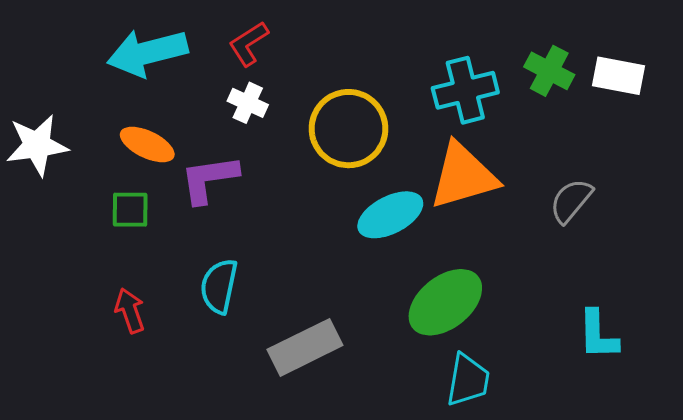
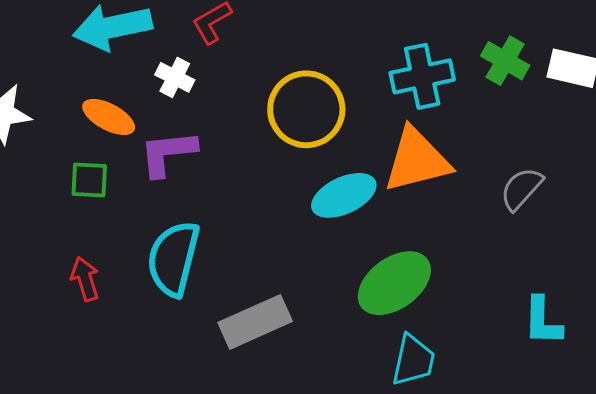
white cross: (248, 103) -> (175, 77), moved
cyan semicircle: (219, 286) -> (173, 259), size x1.4

